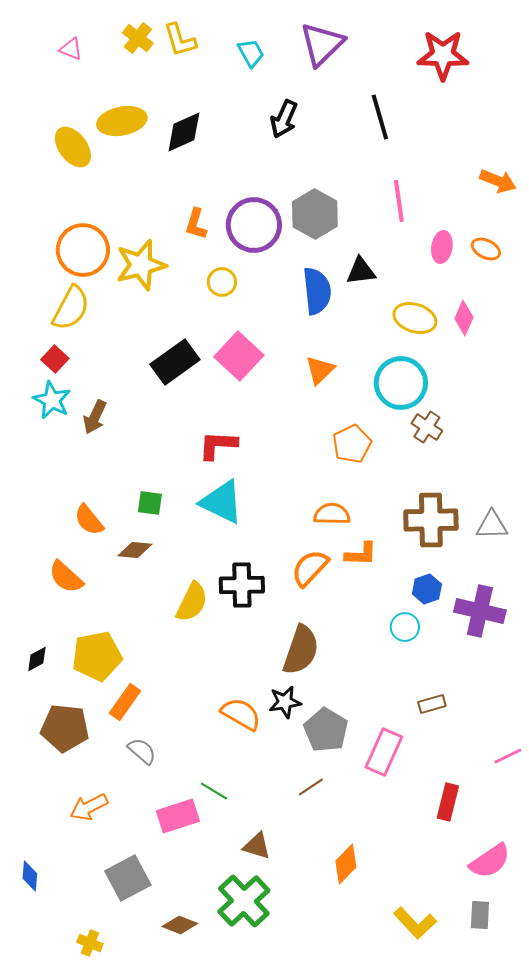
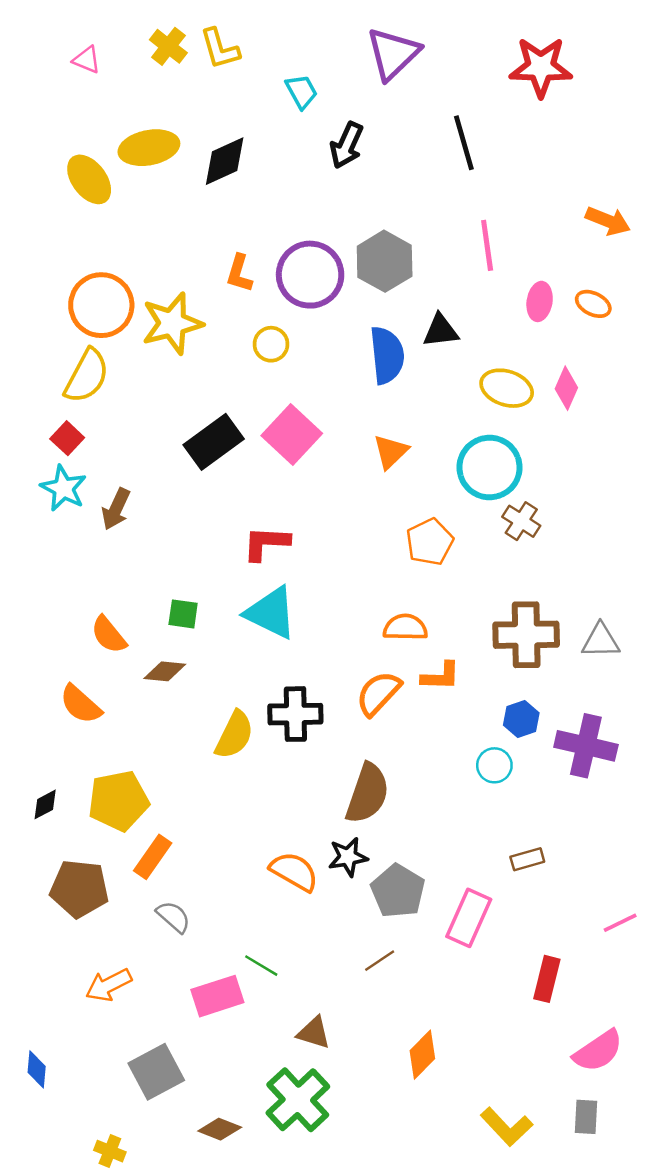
cyan trapezoid: (251, 53) -> (302, 92), moved

